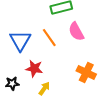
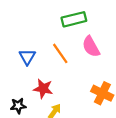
blue triangle: (20, 41) -> (27, 57), size x0.7

